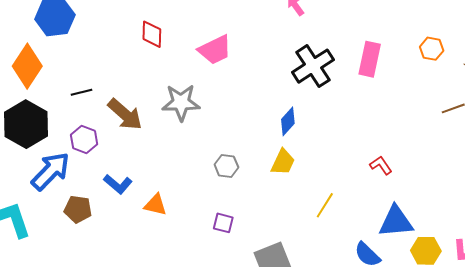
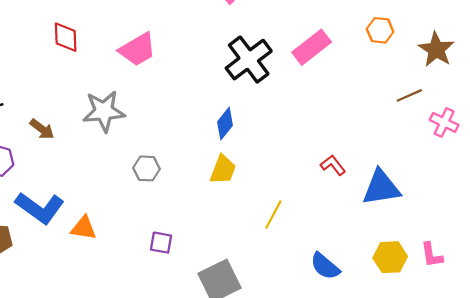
pink rectangle: (370, 59) -> (312, 47), turned 44
brown arrow: (125, 114) -> (42, 129), size x0.6
gray hexagon: (226, 166) -> (146, 168), moved
blue L-shape: (118, 184) -> (40, 208), size x1.5
blue triangle: (396, 222) -> (381, 188), moved

